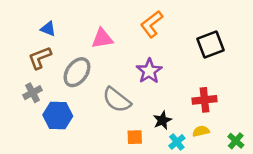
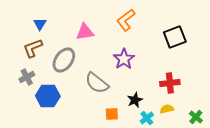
blue triangle: (48, 29) -> (40, 24), turned 40

